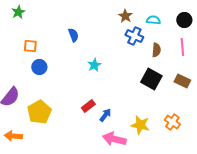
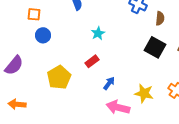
red rectangle: (88, 106) -> (92, 61), moved
yellow pentagon: (39, 112) -> (59, 77), moved

